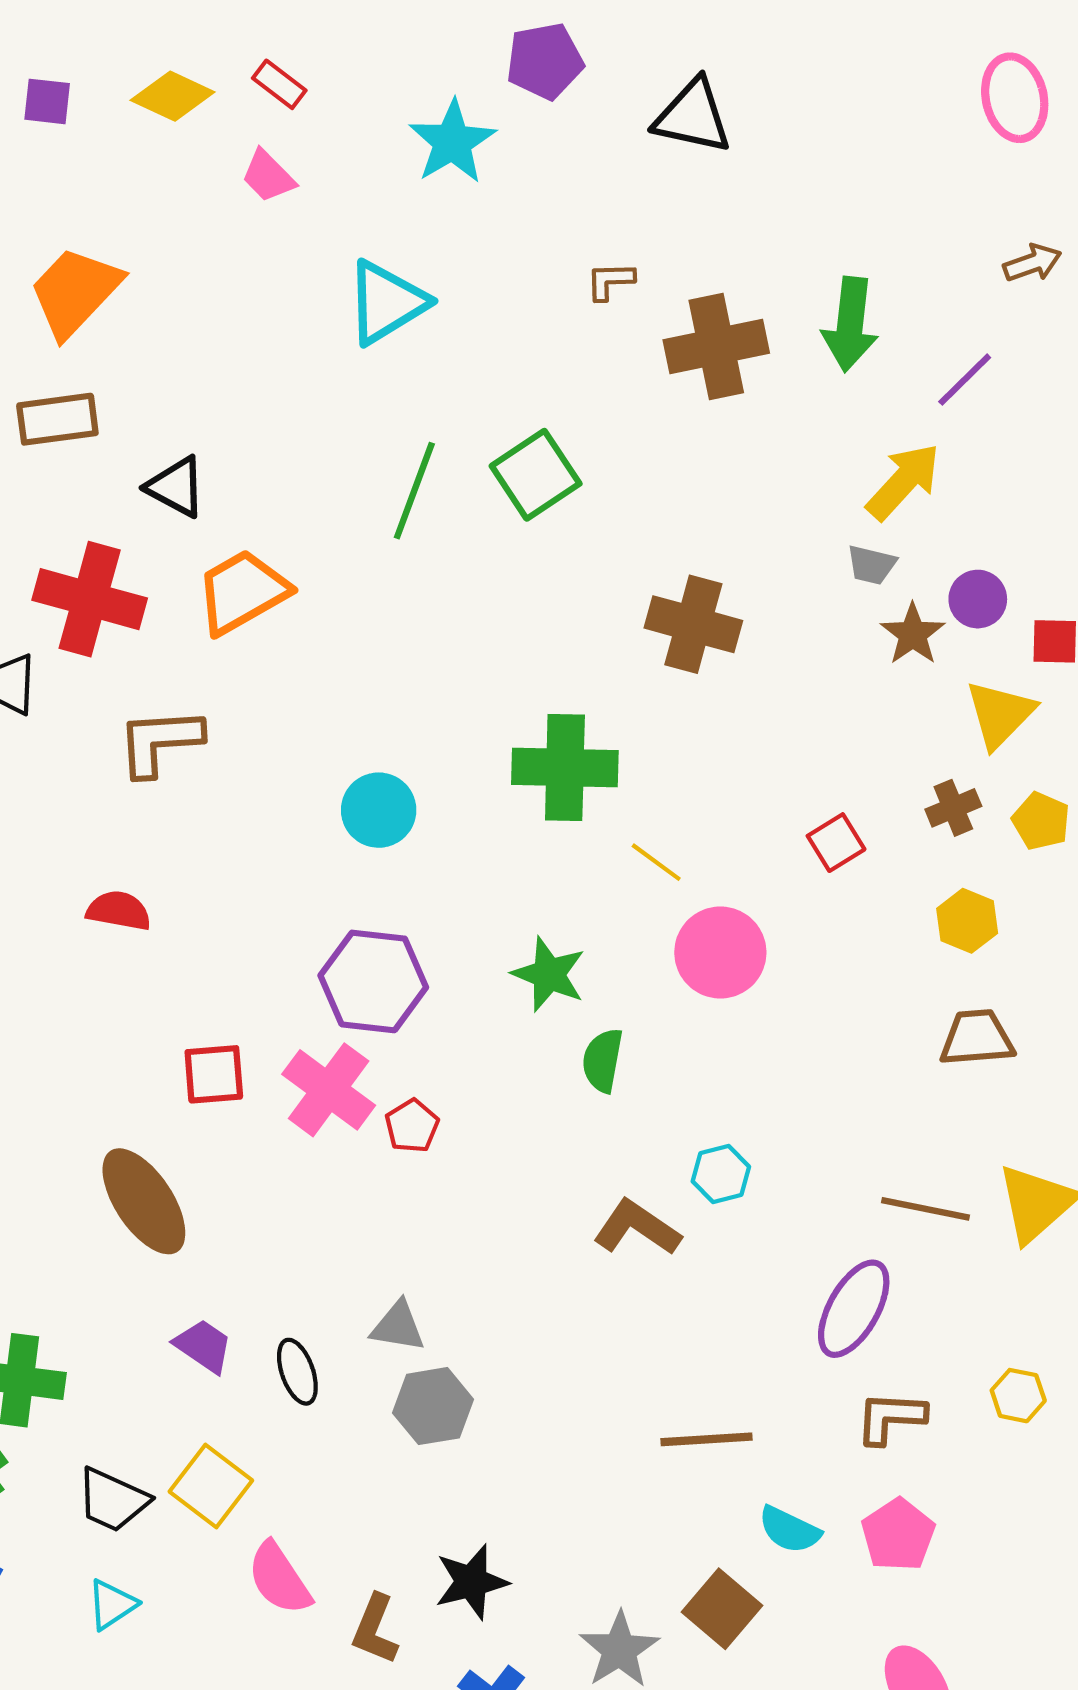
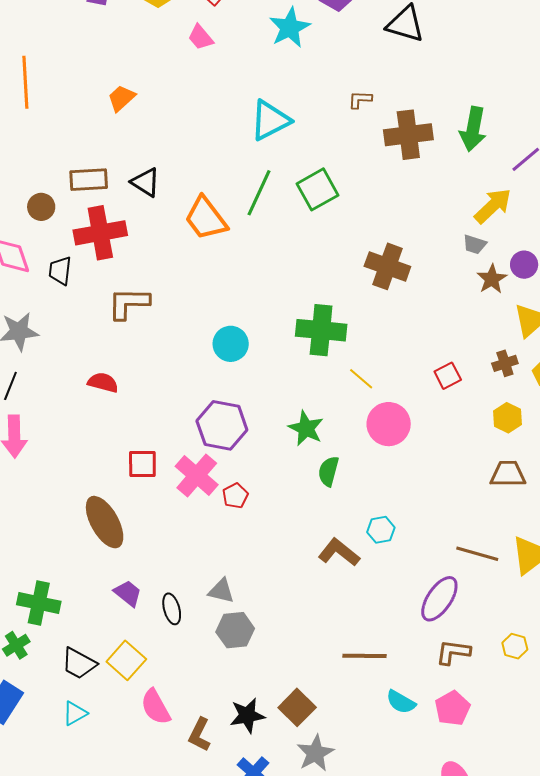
orange trapezoid: (75, 292) -> (121, 98), moved, size x0.6
cyan triangle: (386, 302) -> (270, 120), moved
brown rectangle: (57, 419) -> (89, 180), moved
orange trapezoid: (242, 592) -> (206, 218), moved, turned -102
red cross: (90, 599) -> (100, 233), turned -30
brown square: (722, 1609) -> (297, 707), moved

